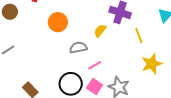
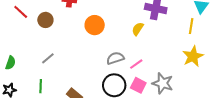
yellow line: (139, 36) -> (191, 26), moved, turned 35
gray semicircle: (78, 48) -> (115, 58), moved

